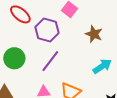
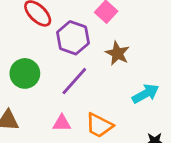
brown star: (94, 34) -> (117, 53), moved

